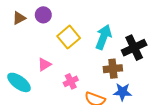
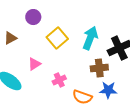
brown triangle: (19, 18) -> (10, 38), moved

